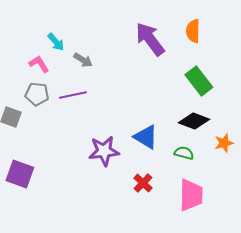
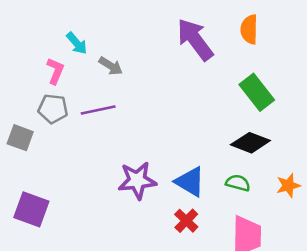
pink L-shape: (39, 64) -> (55, 71), turned 55
blue triangle: (146, 137) -> (190, 182), moved
orange star: (224, 143) -> (288, 185), moved

